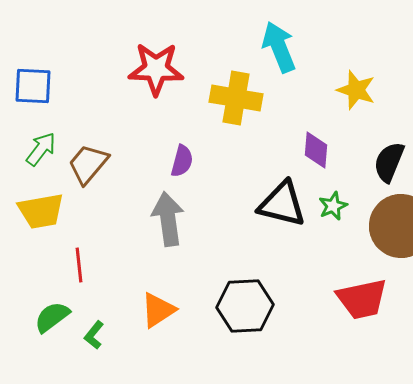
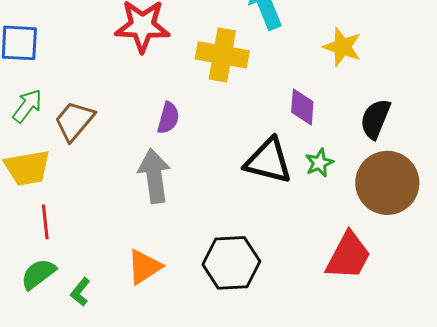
red line: (79, 265) -> (45, 222), moved
red trapezoid: (362, 299) -> (348, 256), turned -50

